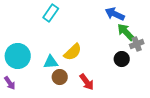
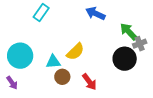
cyan rectangle: (51, 13) -> (41, 12), moved
blue arrow: (115, 14) -> (95, 13), moved
black circle: (122, 59) -> (125, 59), size x1.5

